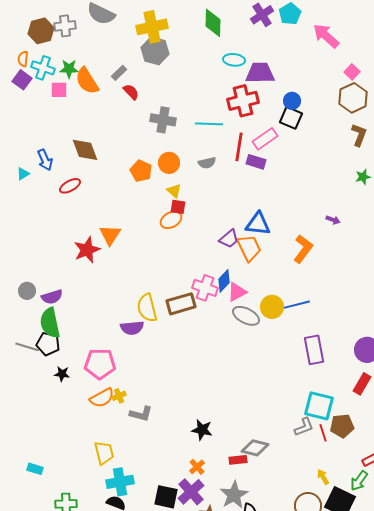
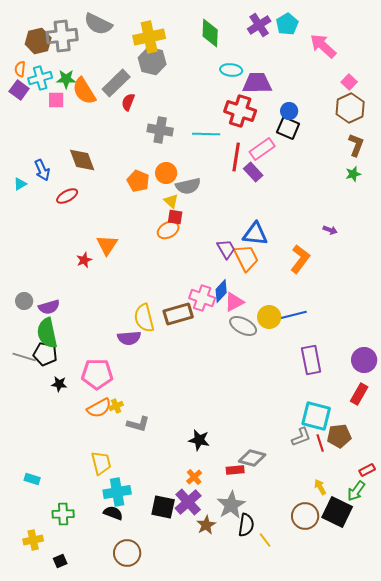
gray cross: (65, 26) -> (62, 36), size x1.4
cyan cross: (43, 68) -> (40, 78), turned -35
gray rectangle: (119, 73) -> (116, 83), size x1.8
red semicircle: (131, 92) -> (128, 102), turned -114
red cross: (243, 101) -> (240, 111), turned 32
purple rectangle: (256, 162) -> (253, 172), turned 30
gray semicircle: (207, 163) -> (188, 186), moved, size x1.4
green star: (363, 177) -> (353, 174), moved
purple trapezoid: (229, 239) -> (226, 249), turned -80
red star: (87, 250) -> (84, 260), size x0.6

